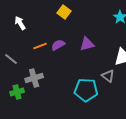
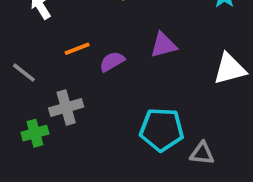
purple semicircle: (58, 45) -> (112, 62), moved
gray triangle: (108, 76) -> (202, 153), moved, turned -32

